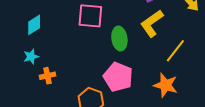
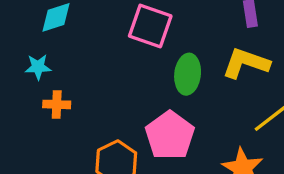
yellow L-shape: (152, 23) -> (246, 63), turned 40

